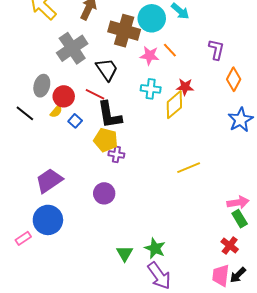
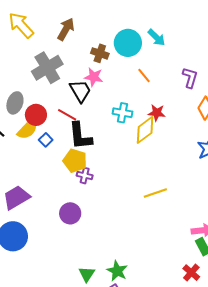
brown cross: (124, 31) -> (100, 53), size x0.6
pink star: (150, 56) -> (94, 77), moved
yellow semicircle: (56, 111) -> (28, 129), size x1.6

